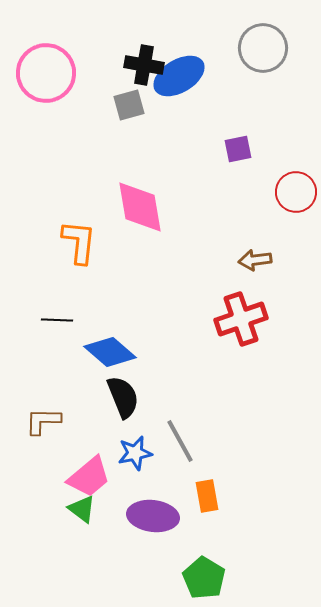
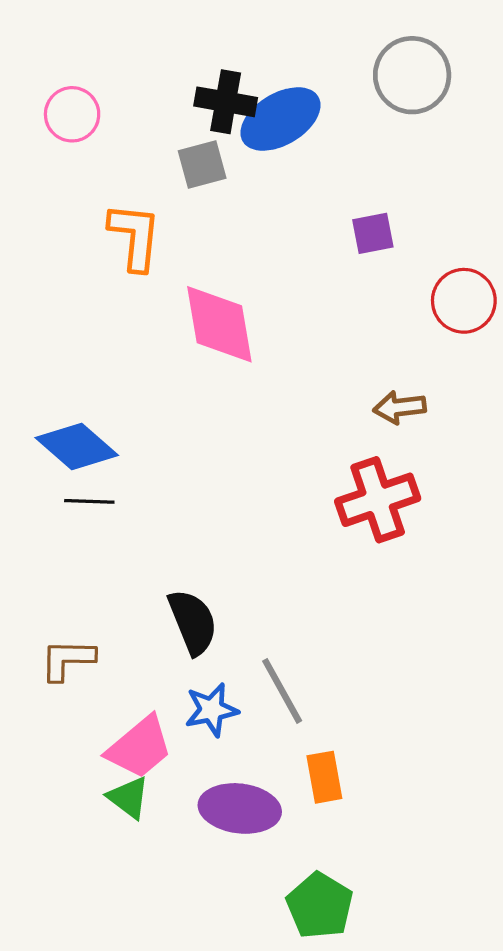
pink circle: (46, 73) -> (72, 114), size x0.6
orange L-shape: (79, 242) -> (135, 237), moved
blue diamond: (110, 352) -> (77, 447), moved

